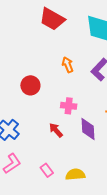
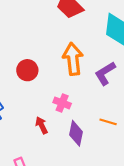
orange arrow: (68, 65) -> (73, 59), size x1.8

